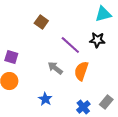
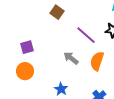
purple square: (11, 57) -> (27, 47), turned -32

